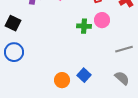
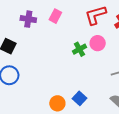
green cross: (84, 26) -> (79, 49), turned -32

